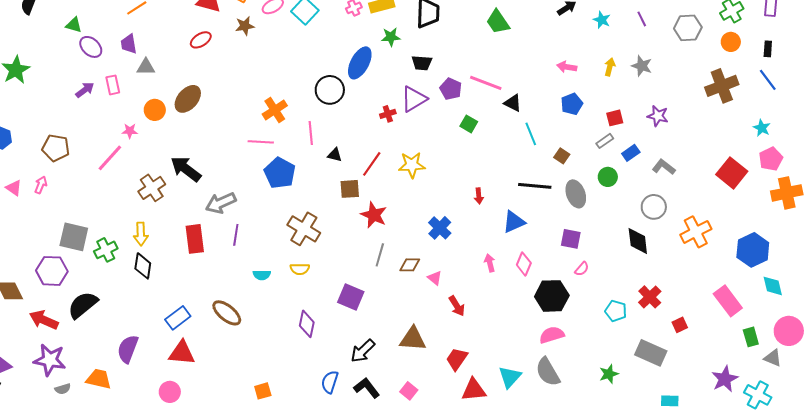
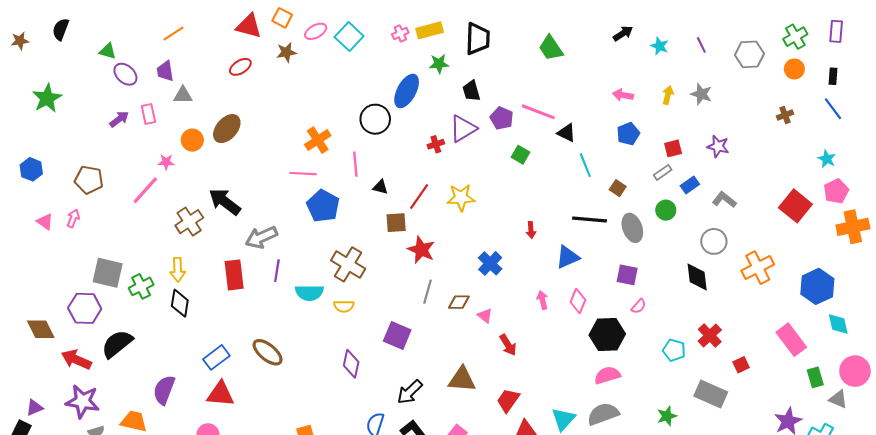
black trapezoid: (422, 63) -> (471, 91), turned 70
brown cross: (722, 86) -> (785, 115), size x0.5
cyan semicircle: (262, 275) -> (309, 293), moved, size x1.5
gray semicircle: (548, 372) -> (603, 414), turned 100

